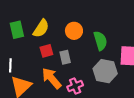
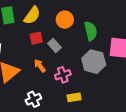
gray rectangle: (65, 57) -> (54, 45), turned -32
orange arrow: (52, 78) -> (40, 66), size x0.6

